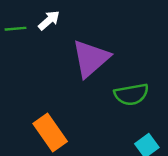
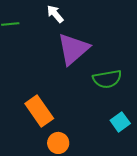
white arrow: (49, 20) -> (55, 14), moved, turned -90

